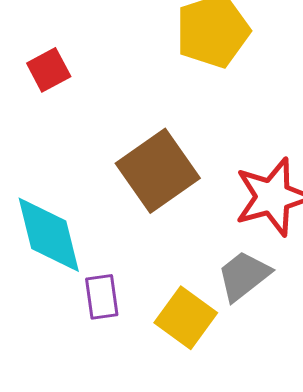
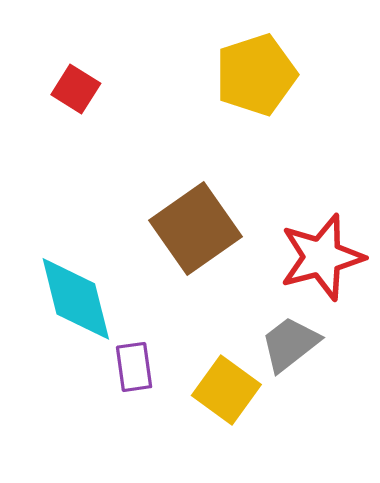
red square: (49, 70) -> (76, 89), moved, turned -30

